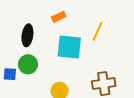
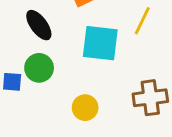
black ellipse: (27, 35) -> (39, 25), turned -45

